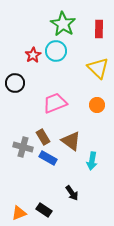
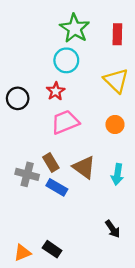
red star: (33, 55) -> (56, 91), moved
cyan arrow: (92, 161) -> (117, 174), moved
black arrow: (72, 193) -> (113, 229), moved

